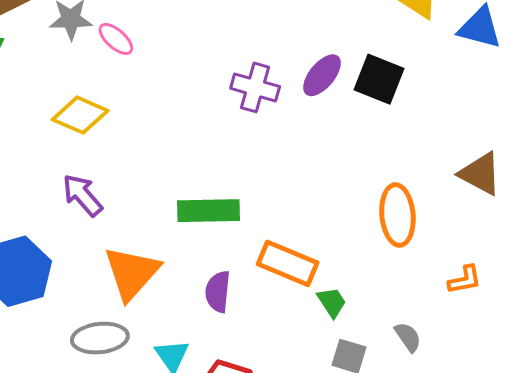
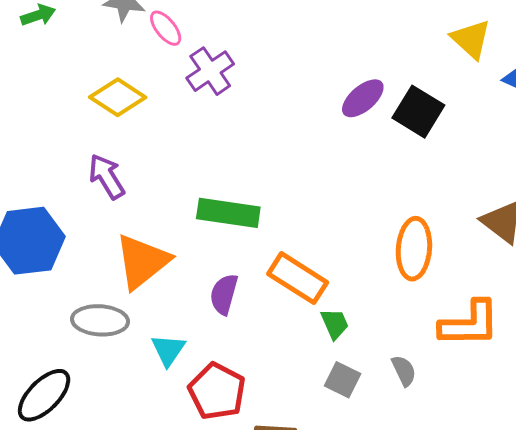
purple cross: (255, 87) -> (210, 71), moved, turned 30
orange L-shape: (465, 280) -> (469, 324), size x1.8

